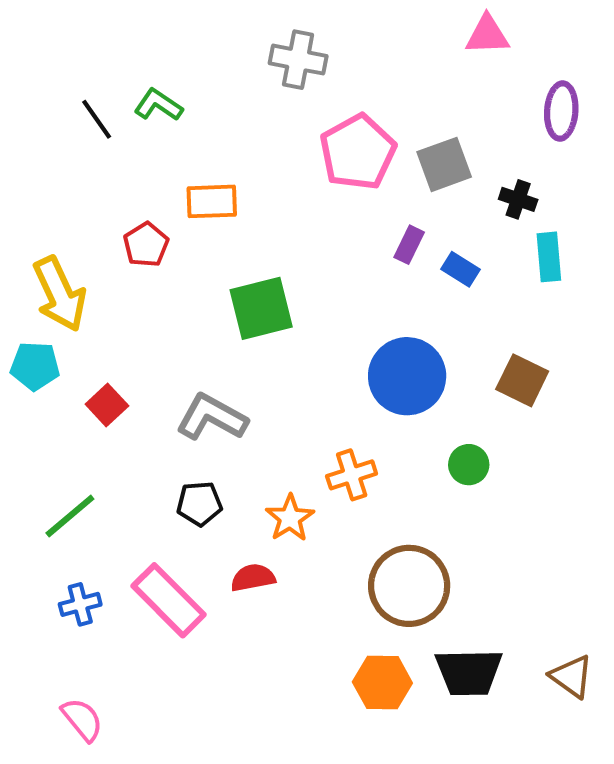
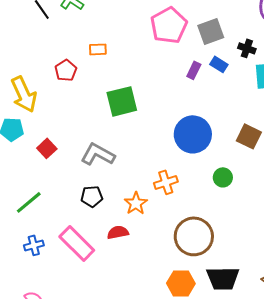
orange rectangle: (212, 201) -> (98, 49), size x0.7
blue rectangle: (461, 269) -> (219, 64), moved

